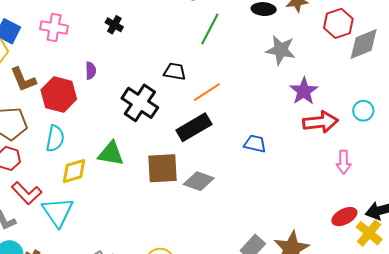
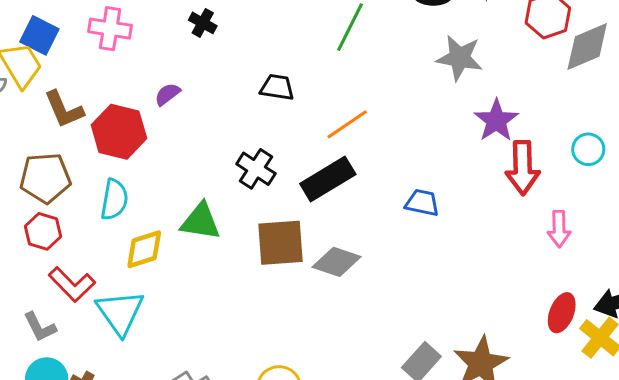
purple semicircle: (91, 71) -> (167, 94), turned -126
black trapezoid: (175, 72) -> (277, 87), moved
black cross: (140, 103) -> (256, 169), moved, size x0.7
red arrow: (320, 122) -> (523, 168), turned 96
red ellipse: (344, 217) -> (562, 313), turned -40

